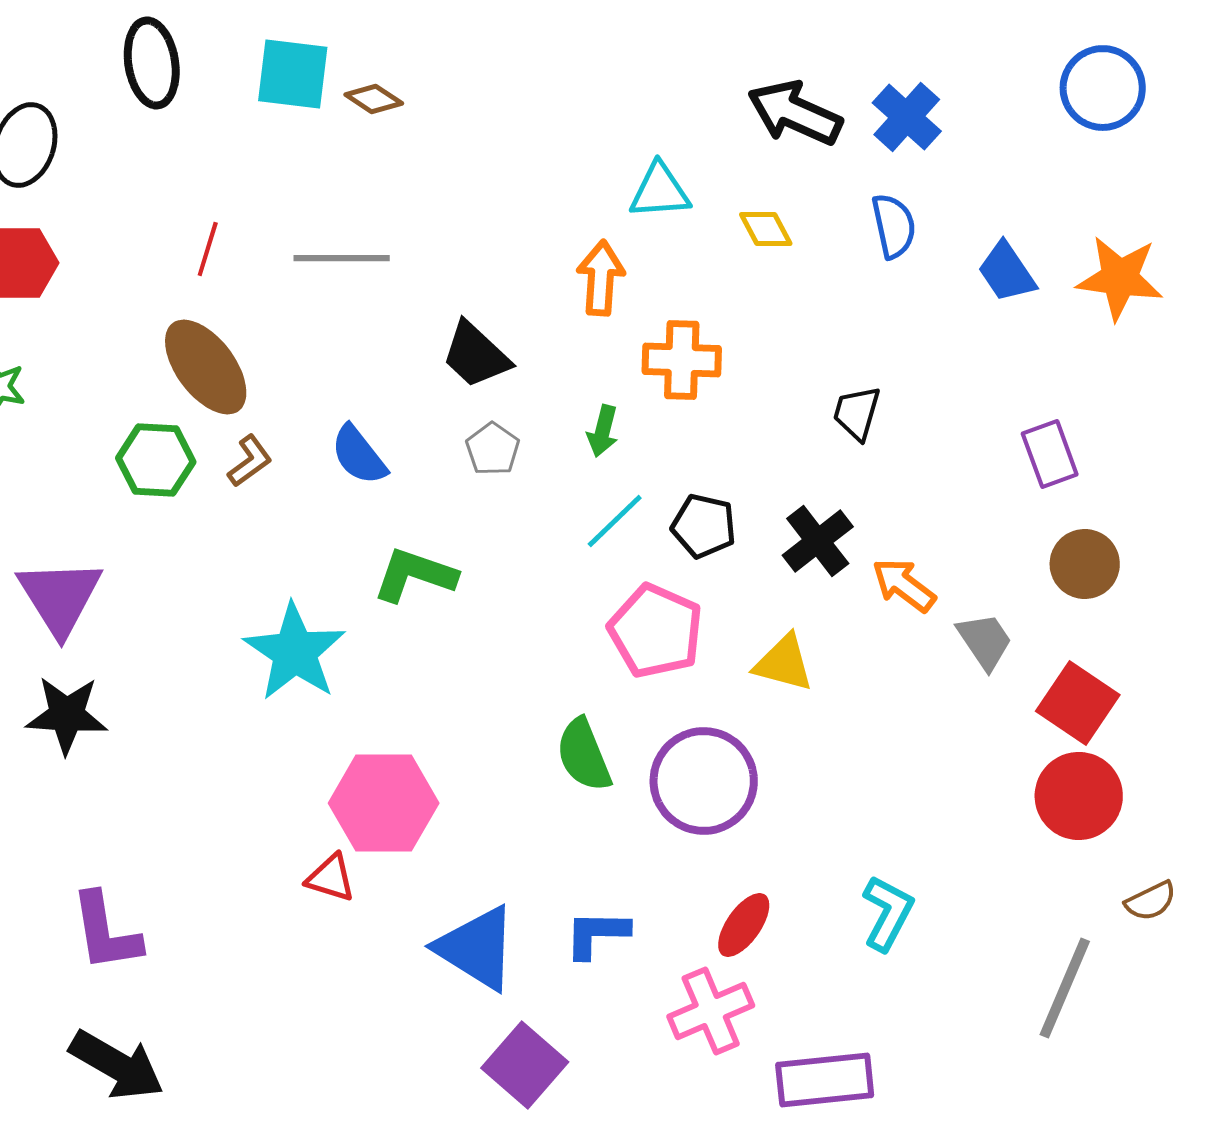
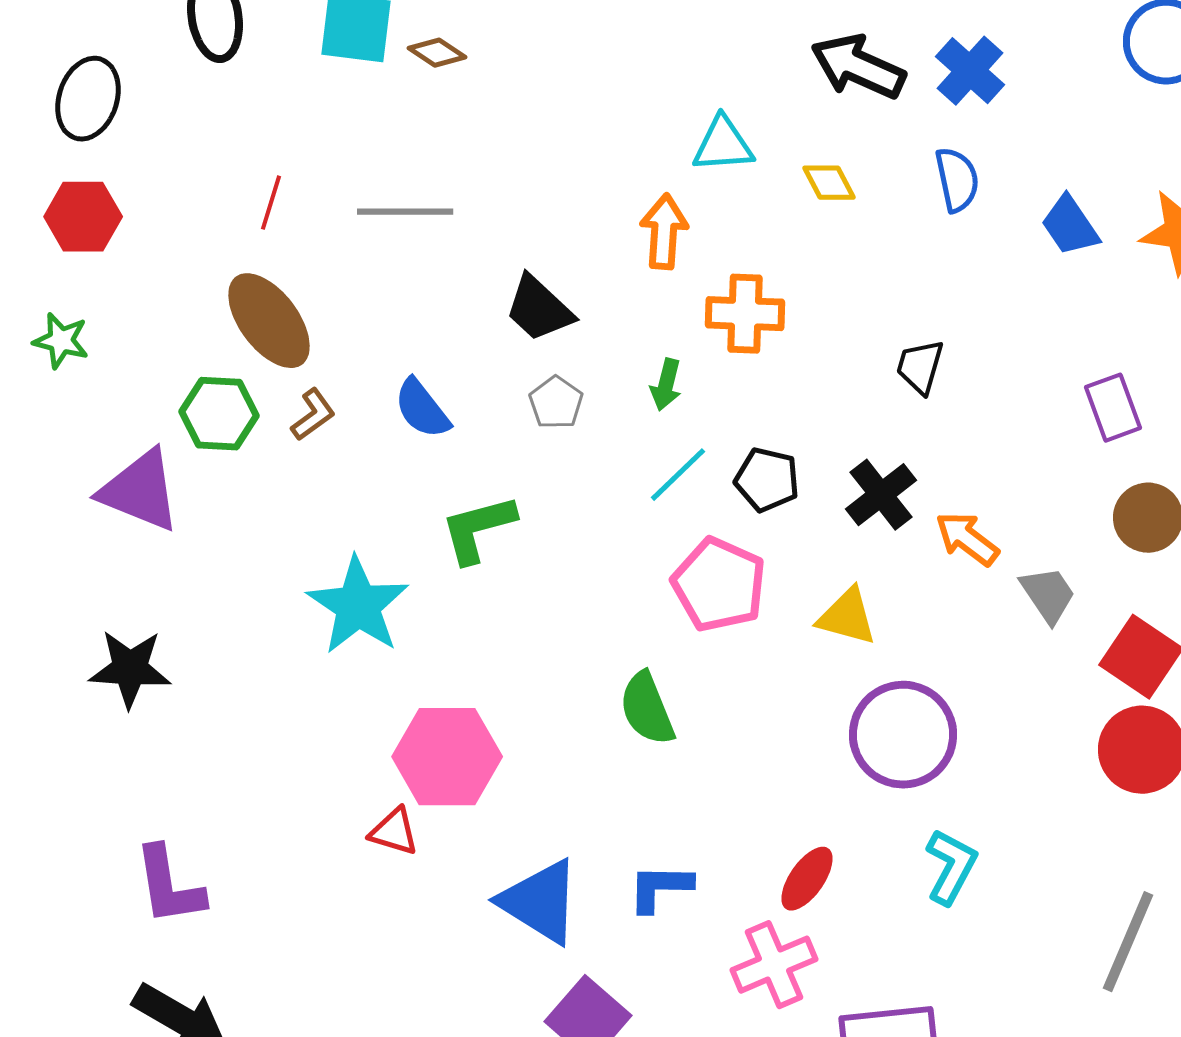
green L-shape: (415, 575) -> (478, 529), turned -34
purple triangle: (60, 597) -> (140, 491), moved, turned -36
purple circle: (704, 781) -> (903, 735), moved

